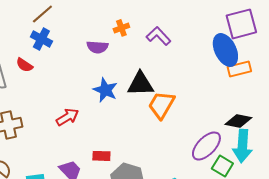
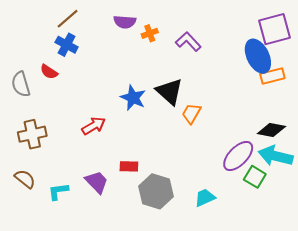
purple semicircle: (97, 47) -> (125, 22), moved
black triangle: (140, 84) -> (170, 92), turned 44
orange trapezoid: (161, 105) -> (191, 113), size x0.7
cyan arrow: (242, 146) -> (276, 156), turned 100

